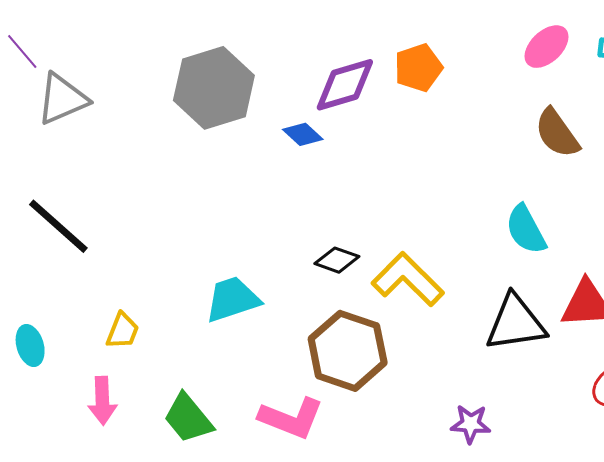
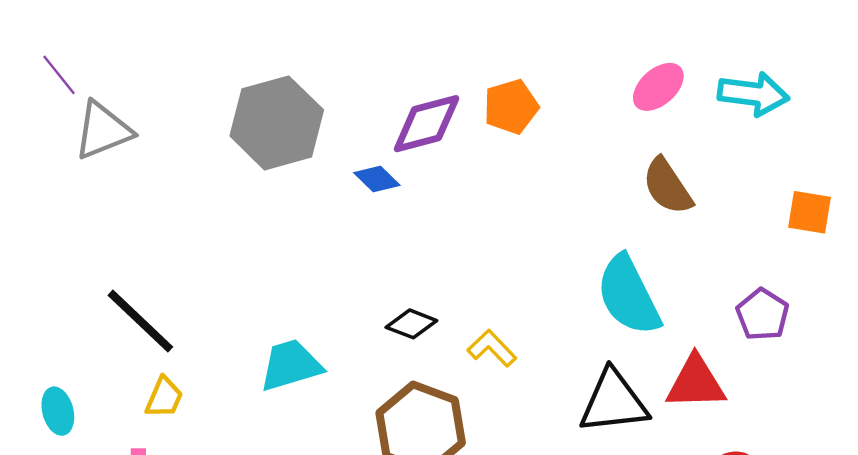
black line: (58, 226) -> (140, 321), moved
cyan semicircle: (526, 230) -> (628, 295), size x1.4
yellow L-shape: (408, 279) -> (492, 348), size x0.6

